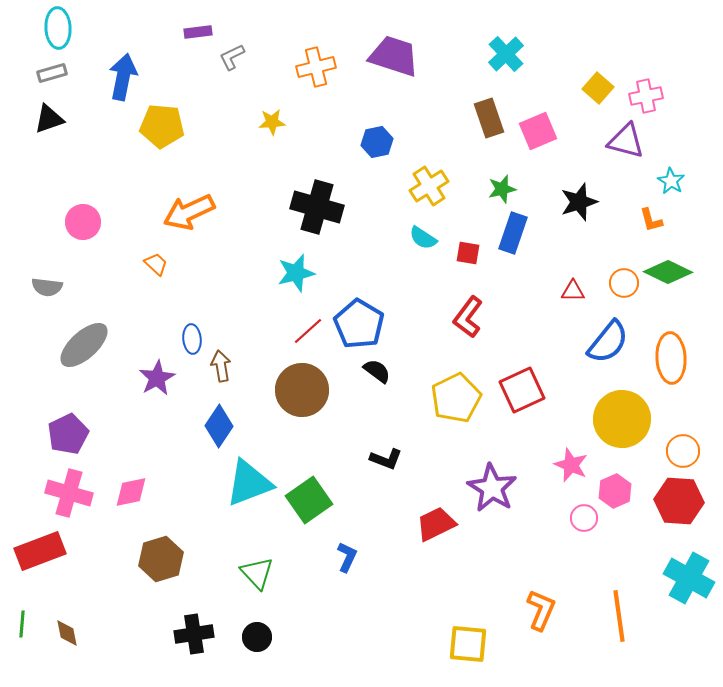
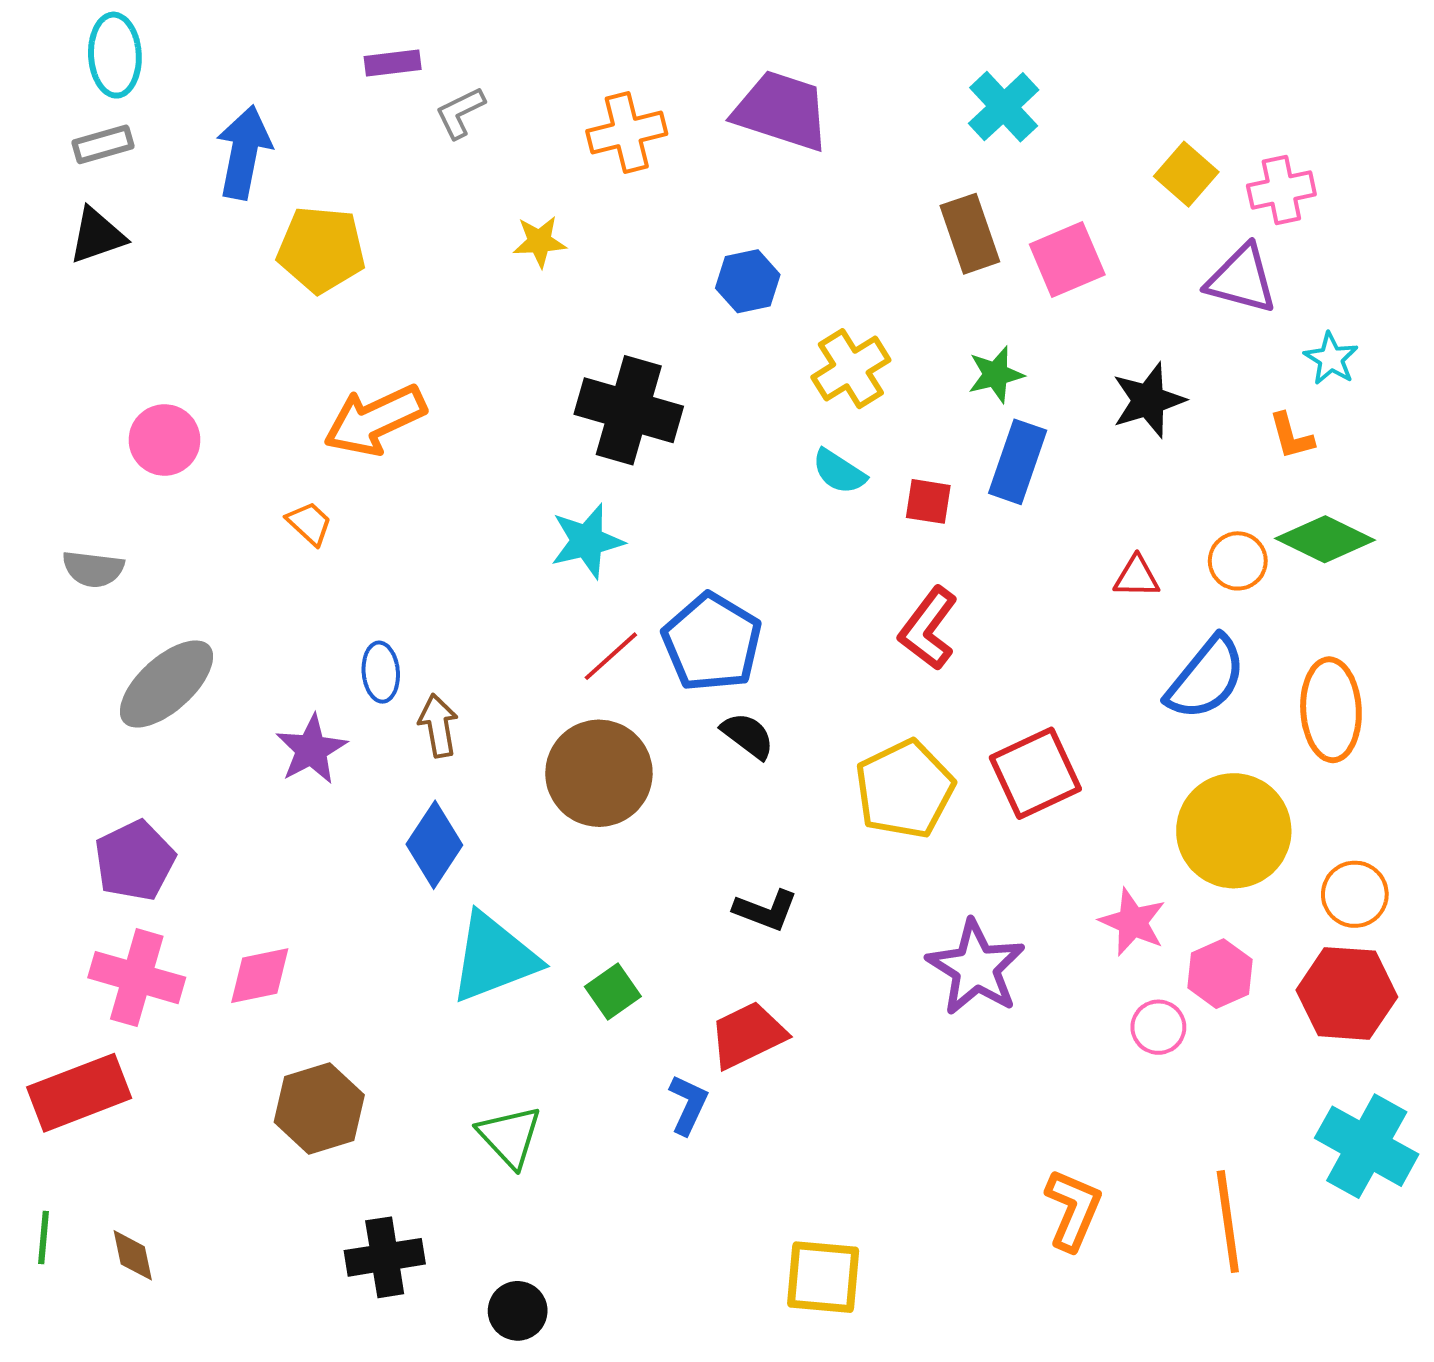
green square: (309, 500) -> (613, 991), size x0.6
red trapezoid: (436, 524) -> (748, 1035), moved
black circle: (257, 637) -> (518, 1311), moved
yellow square: (468, 644) -> (823, 1277), moved

